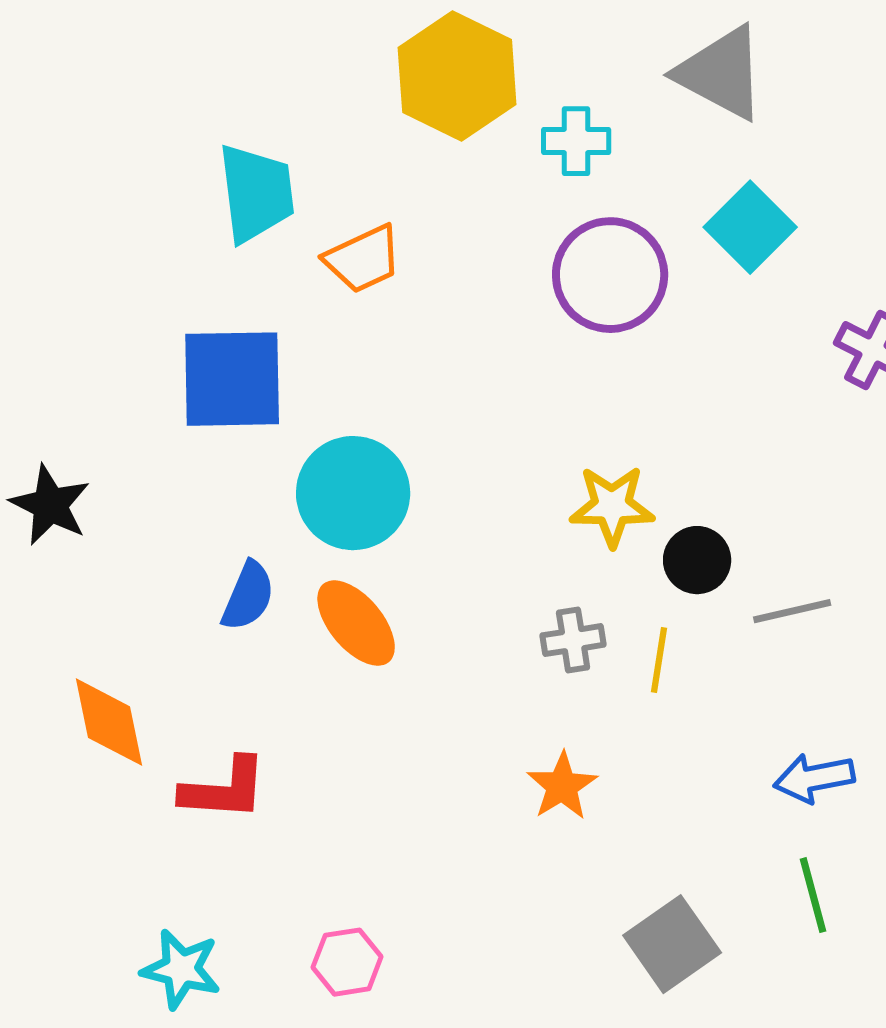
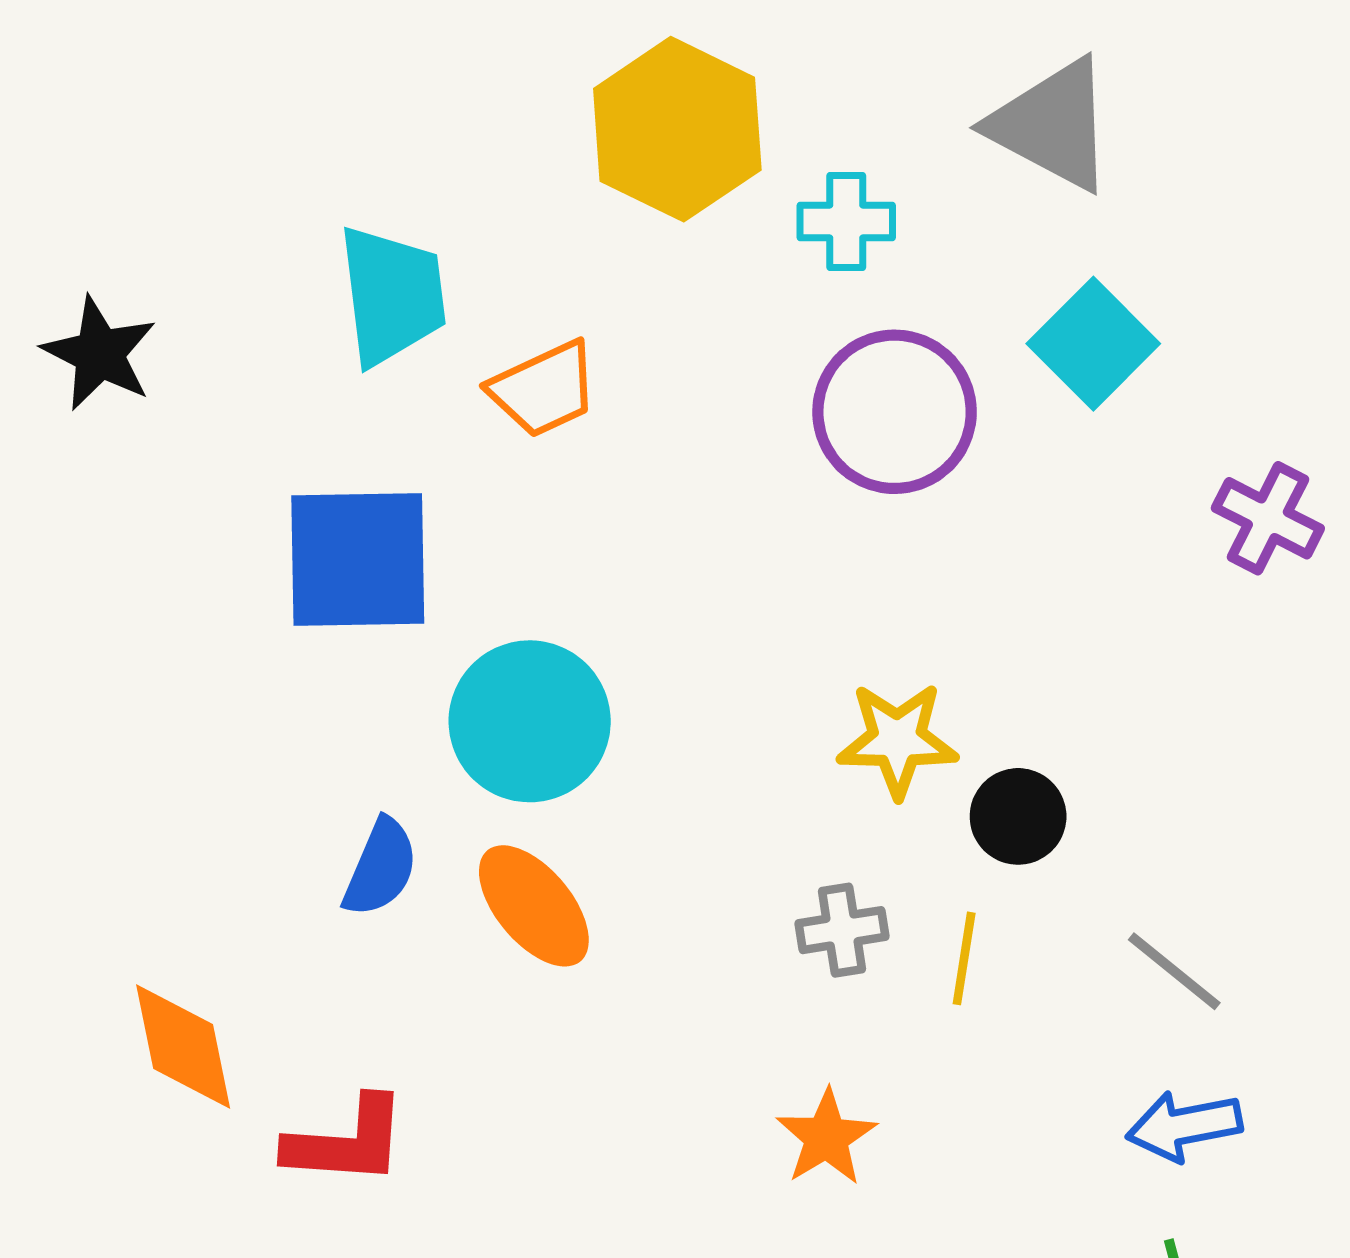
black star: (50, 505) -> (99, 354), moved
gray line: (792, 611) -> (1174, 971), moved, turned 52

